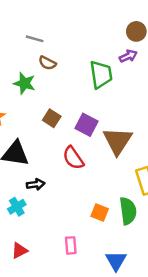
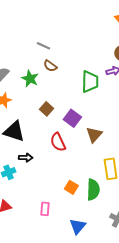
brown triangle: (118, 141) -> (94, 135), size x0.7

